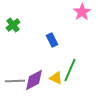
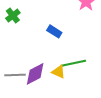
blue rectangle: (52, 40) -> (54, 31), turned -32
green line: (70, 70) -> (73, 63), turned 55

